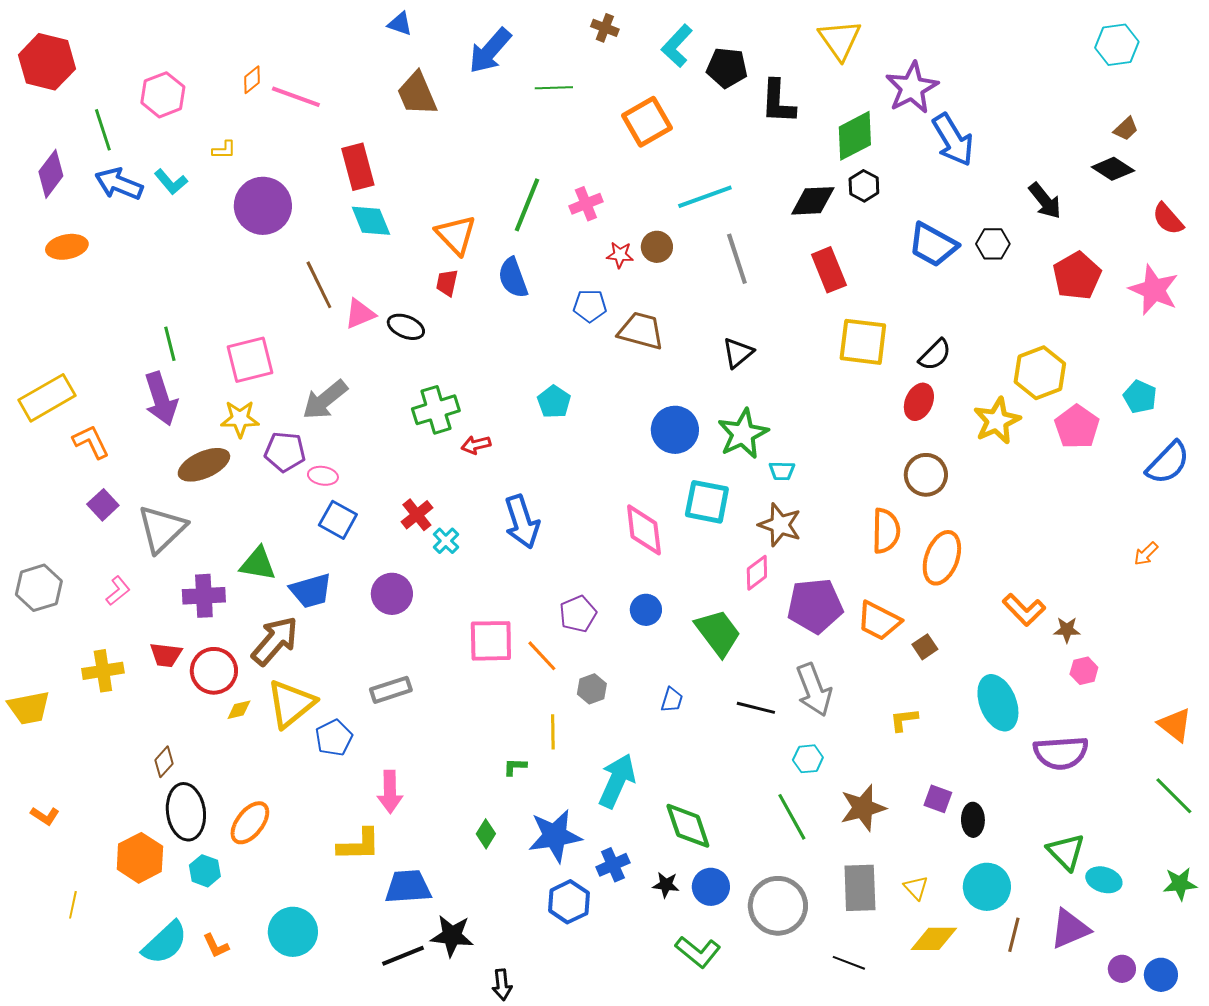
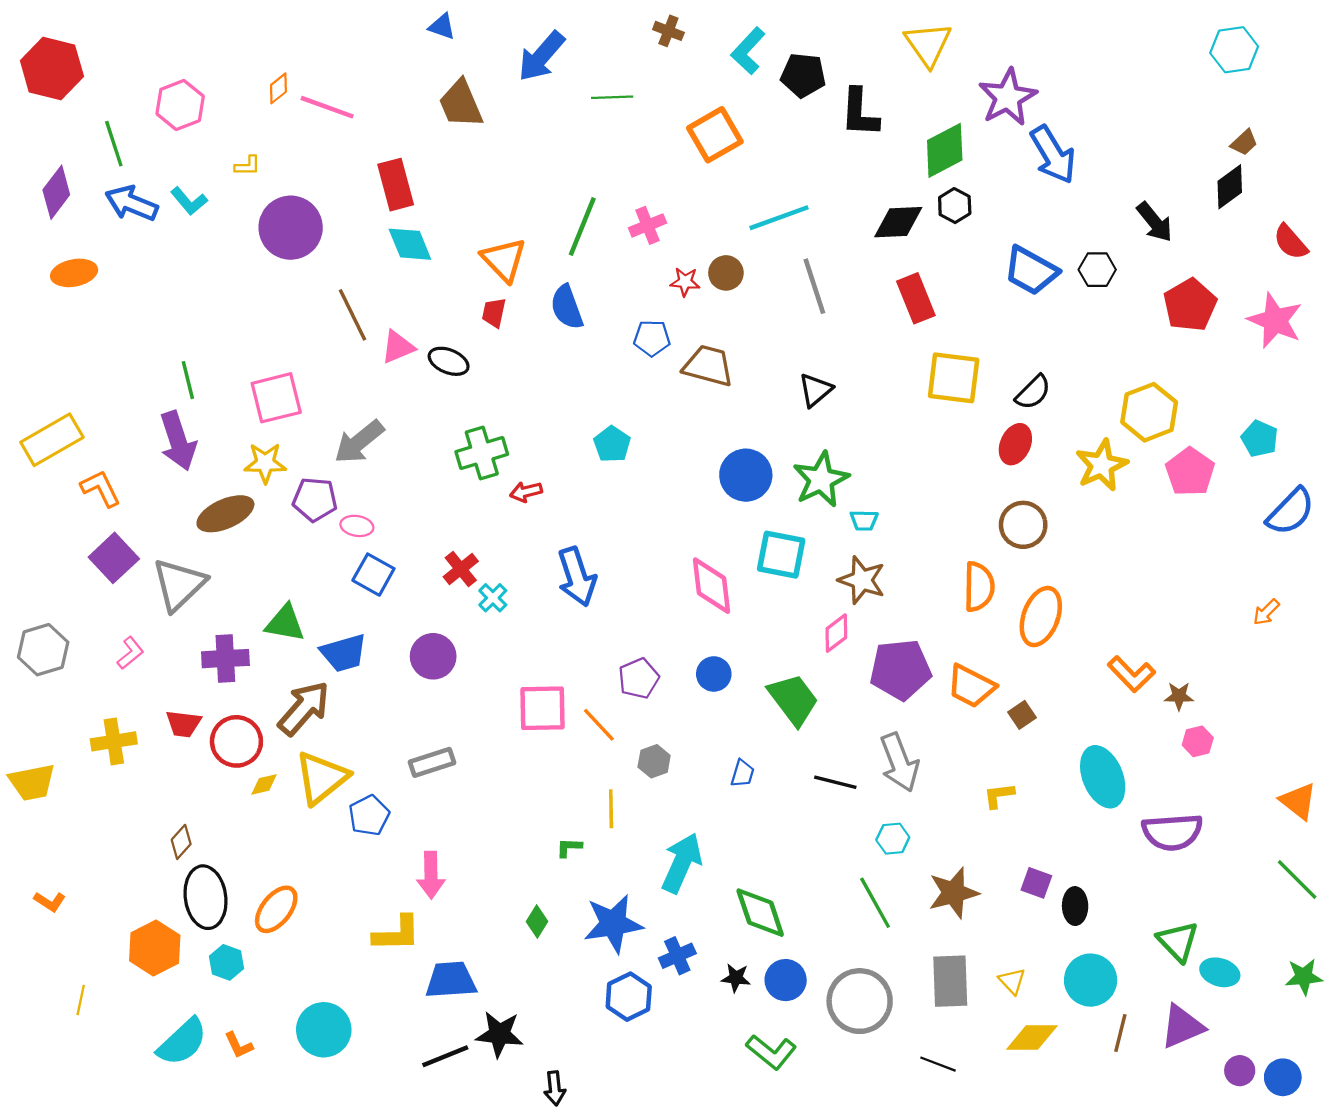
black diamond: (1113, 169) -> (1230, 187), turned -69
purple square: (103, 505) -> (114, 558), size x1.4

